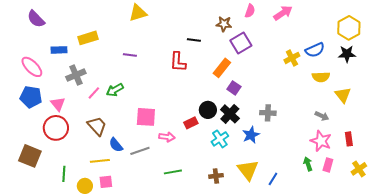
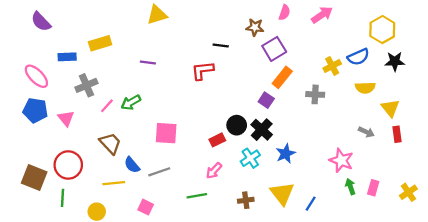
yellow hexagon: (349, 28) -> (382, 30), moved
red L-shape: (178, 62) -> (203, 71), turned 80
orange rectangle: (222, 68) -> (282, 77), moved
gray cross: (268, 113) -> (315, 94), moved
red circle: (56, 128) -> (68, 165), moved
pink arrow: (167, 137) -> (214, 171), moved, turned 126
red rectangle: (349, 139) -> (397, 134), moved
pink star: (321, 141) -> (341, 160), moved
green line: (64, 174) -> (63, 198), moved
pink square: (106, 182) -> (146, 207), moved, turned 32

